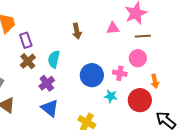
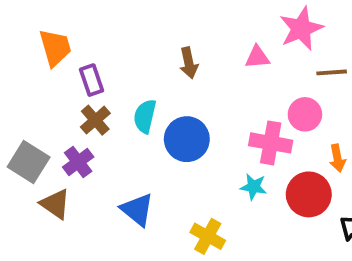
brown line: (143, 36) -> (332, 72), moved
pink cross: (120, 73) -> (271, 143), size x1.5
blue circle: (92, 75) -> (187, 139), moved
purple cross: (47, 83) -> (78, 162), moved

